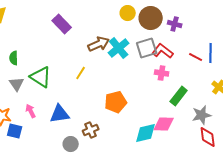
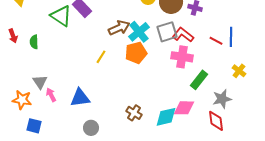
pink cross: (162, 73) -> (182, 57), size x1.5
green triangle: (41, 77) -> (61, 16), moved
gray triangle: (17, 84) -> (40, 82), moved
orange pentagon: (116, 102) -> (136, 53), moved
brown cross: (91, 130) -> (134, 113), moved, turned -35
blue square: (15, 131) -> (34, 126), moved
red diamond: (208, 137) -> (216, 121), moved

